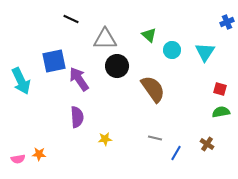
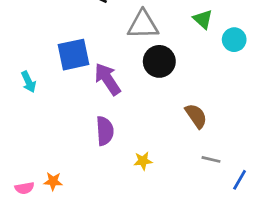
cyan arrow: (21, 81) -> (29, 82), size x0.6
brown semicircle: (153, 89) -> (196, 116), moved, size x0.7

